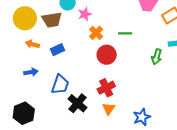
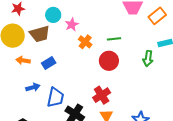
red circle: (107, 55) -> (109, 61), moved
blue arrow: (31, 72) -> (33, 87), moved

